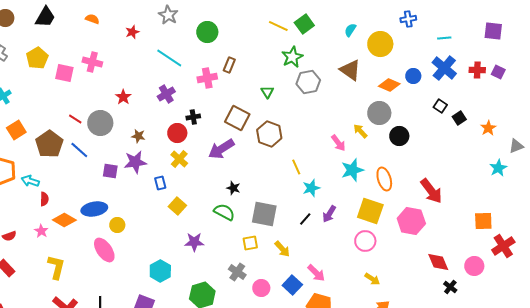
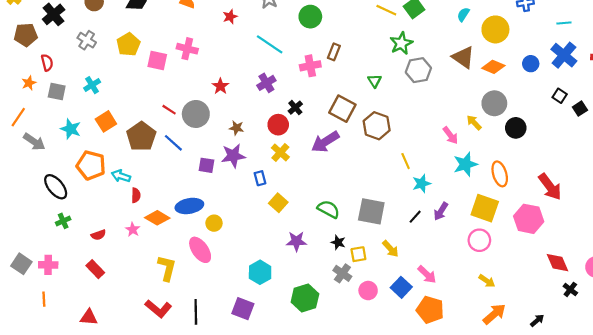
orange diamond: (389, 85) -> (493, 67), moved
black cross: (193, 117) -> (295, 108), turned -32
black star: (233, 188) -> (338, 242), moved
yellow square: (250, 243) -> (358, 254), moved
yellow L-shape: (56, 267) -> (167, 268), moved

